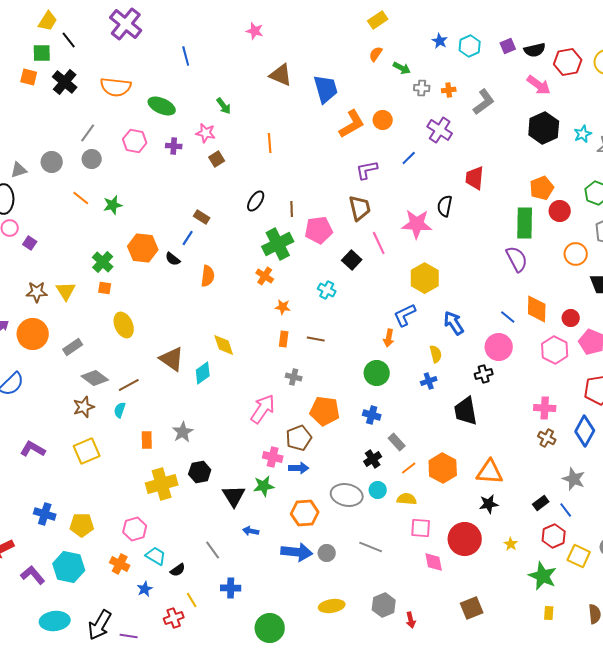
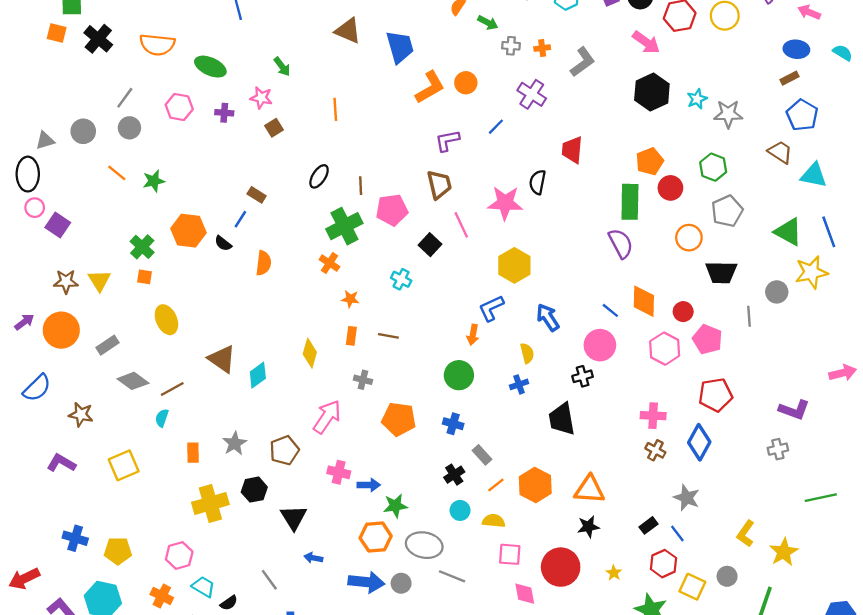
purple square: (30, 243) -> (58, 225), size x1.5
yellow diamond: (224, 345) -> (310, 353), moved, turned 35
brown star: (84, 407) -> (81, 414), moved, turned 30
brown pentagon: (299, 438) -> (284, 450), moved
green star: (264, 486) -> (395, 506), moved
gray ellipse: (347, 495) -> (424, 545), moved

